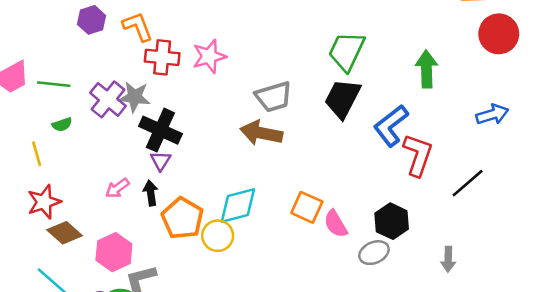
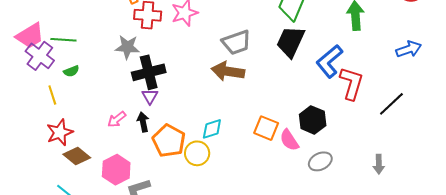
purple cross: (108, 99) -> (40, 56), moved
black cross: (160, 130) -> (149, 72), turned -36
cyan diamond: (238, 205) -> (212, 129), size x0.7
black hexagon: (392, 221) -> (313, 120), moved

